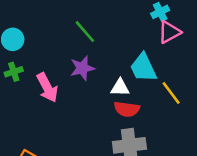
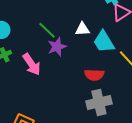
green line: (85, 32) -> (47, 30), moved
white triangle: (120, 88) -> (82, 29), moved

